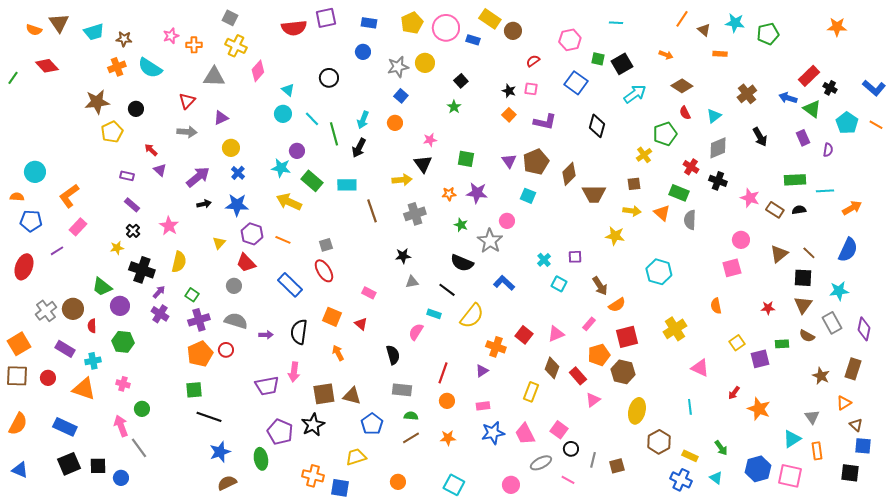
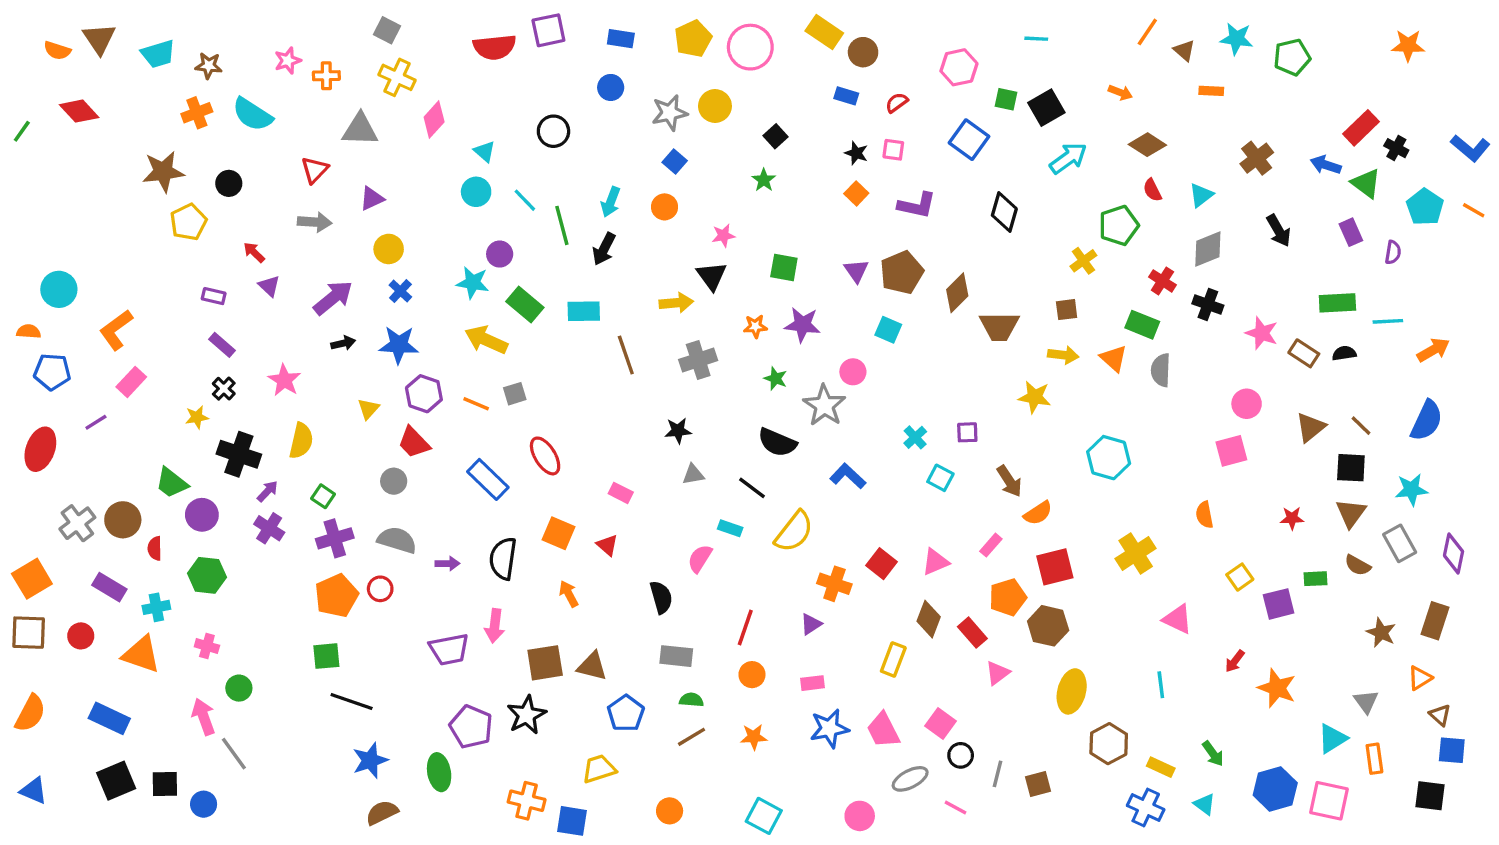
blue rectangle: (473, 40) -> (846, 96), moved
gray square: (326, 245) -> (515, 394), moved

